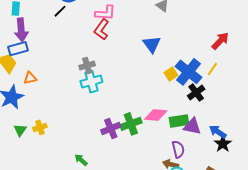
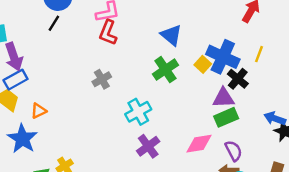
yellow line: (212, 69) -> (259, 54), moved
cyan cross: (91, 82) -> (138, 112), moved
pink diamond: (156, 115) -> (199, 144), moved
green cross: (131, 124) -> (165, 70), moved
purple triangle: (192, 126) -> (223, 98), moved

